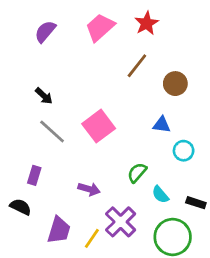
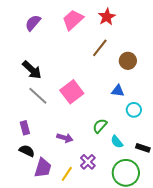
black arrow: (44, 96) -> (32, 70), size x1.5
purple rectangle: (34, 175) -> (25, 128), turned -32
black semicircle: (21, 207) -> (27, 151), moved
purple cross: (121, 222) -> (88, 162), size x0.7

